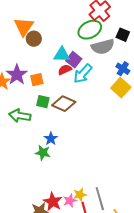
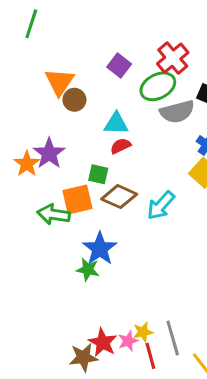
purple square: (74, 60) -> (119, 66), moved
cyan arrow: (83, 74) -> (161, 205), moved
orange square: (37, 80) -> (77, 200), moved, size x1.5
green square: (43, 102) -> (98, 174), moved
blue star: (51, 139) -> (100, 249), size x1.6

